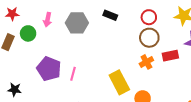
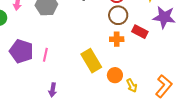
red rectangle: (170, 56) -> (140, 32), turned 42
orange cross: (146, 62) -> (117, 39), turned 32

